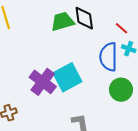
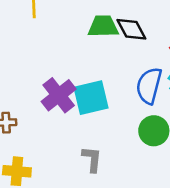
black diamond: (84, 18) -> (131, 29), turned -35

